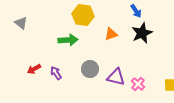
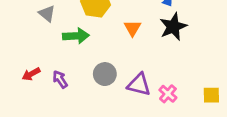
gray triangle: (21, 23) -> (47, 14), moved
orange triangle: (111, 34) -> (132, 28), turned -40

